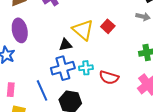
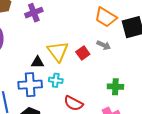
gray arrow: (143, 17) -> (104, 45), moved
cyan cross: (86, 68) -> (56, 80), moved

